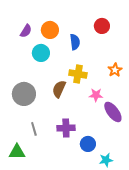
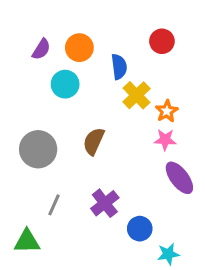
orange star: (115, 70) -> (167, 111), moved
yellow cross: (78, 74) -> (137, 95), moved, turned 36
pink star: (96, 95) -> (165, 140), moved
purple cross: (66, 128) -> (105, 203), turned -36
gray line: (34, 129) -> (54, 205), turned 40

